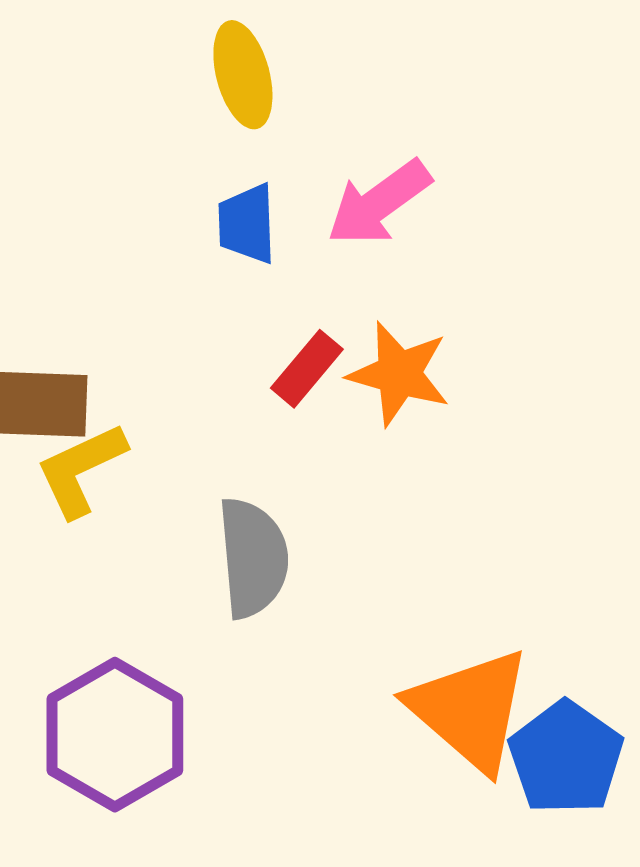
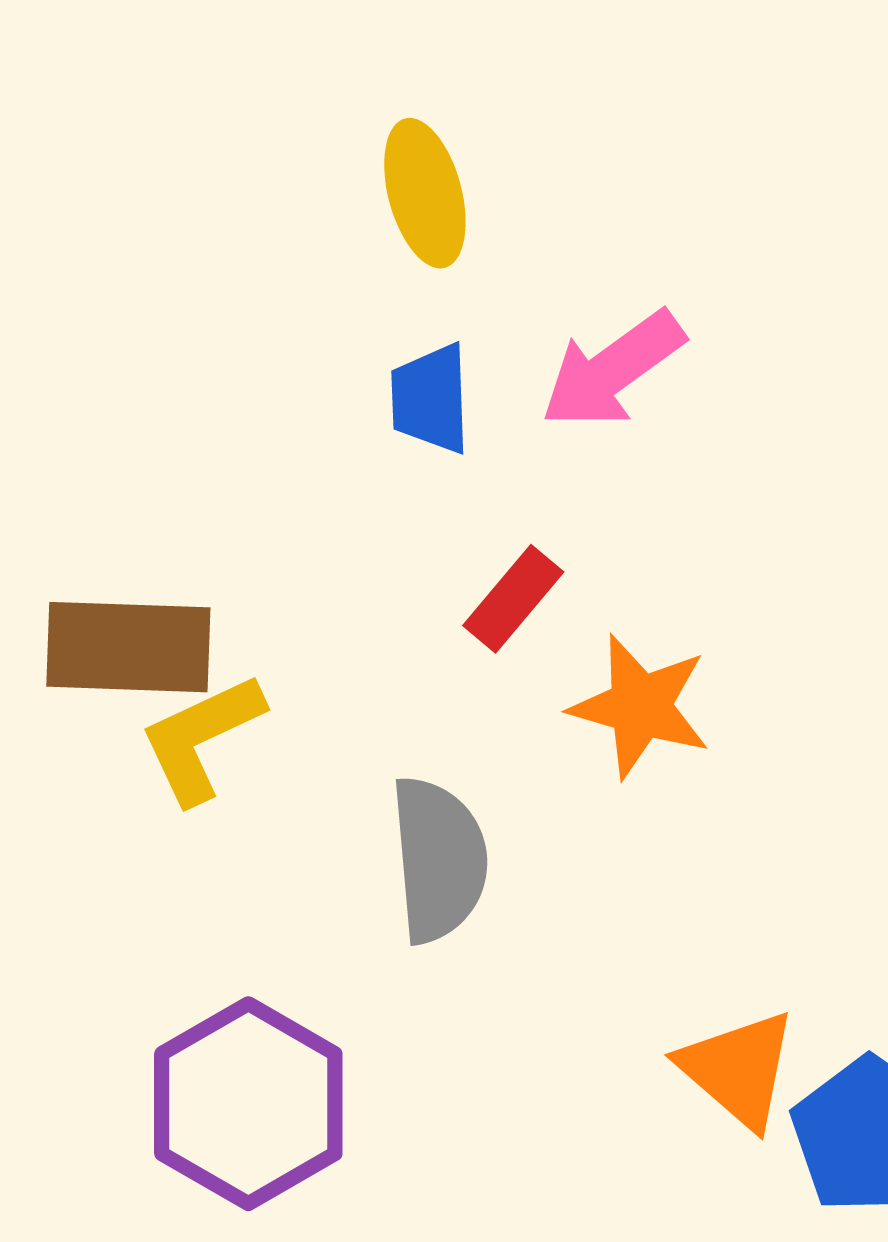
orange star: (399, 374) -> (640, 706), moved
orange triangle: (470, 710) -> (738, 1069), size x0.7

